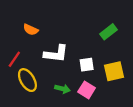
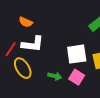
white L-shape: (56, 54) -> (33, 44), moved
white square: (87, 65) -> (77, 54), size x1.5

